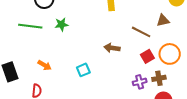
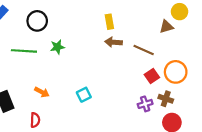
brown triangle: (163, 20) -> (166, 27), moved
brown arrow: (112, 48) -> (113, 42), moved
brown cross: (159, 78) -> (166, 99), turned 32

